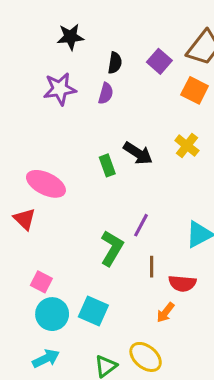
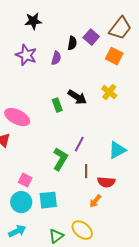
black semicircle: (115, 63) -> (72, 43), moved
purple star: (60, 89) -> (26, 55), turned 30
pink square: (41, 282) -> (25, 180), moved
cyan square: (93, 311) -> (48, 200), turned -30

